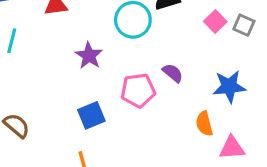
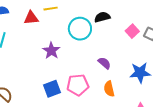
pink pentagon: (138, 90) -> (78, 85), moved
orange semicircle: (204, 124) -> (109, 89), moved

